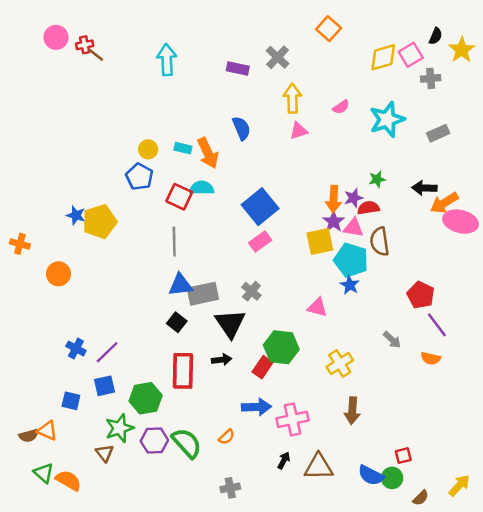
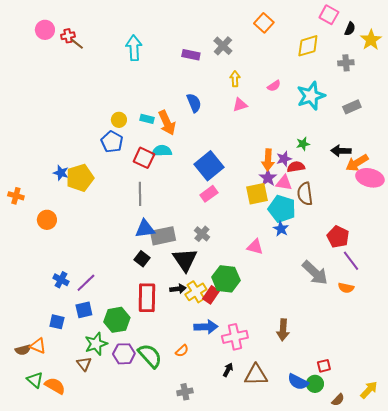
pink square: (411, 55) -> (329, 15), moved, turned -30
yellow arrow: (292, 98) -> (235, 79), size x0.7
gray arrow: (392, 340) -> (315, 273), size x1.8
yellow cross: (340, 363) -> (196, 292), moved

